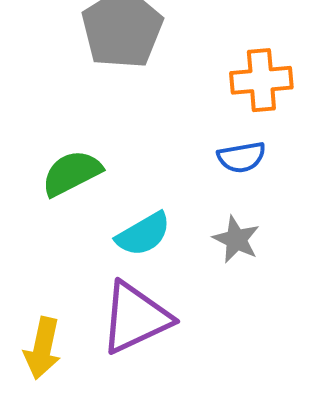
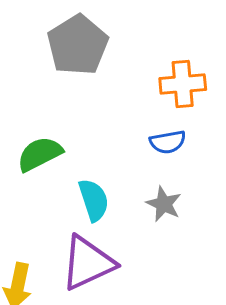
cyan semicircle: (143, 234) -> (94, 200), turned -78

